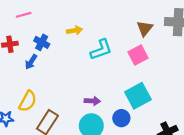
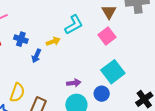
yellow arrow: (74, 30) -> (53, 41), moved
cyan L-shape: (101, 50) -> (74, 25), moved
blue arrow: (31, 62) -> (36, 56), moved

